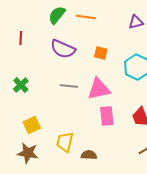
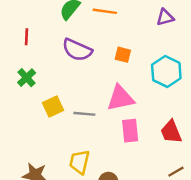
green cross: (21, 85) -> (27, 78), moved
gray line: (69, 86) -> (84, 114), moved
yellow square: (32, 125) -> (53, 107), moved

